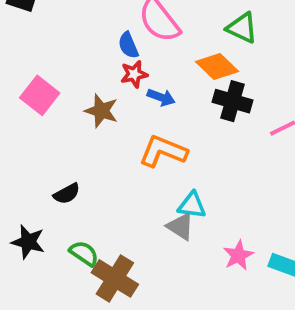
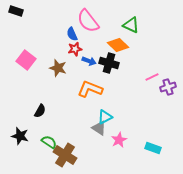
black cross: (232, 101) -> (109, 63), moved
black semicircle: (67, 194) -> (40, 111), turned -32
cyan triangle: (192, 205) -> (105, 117), turned -35
pink star: (238, 255) -> (119, 140), moved

